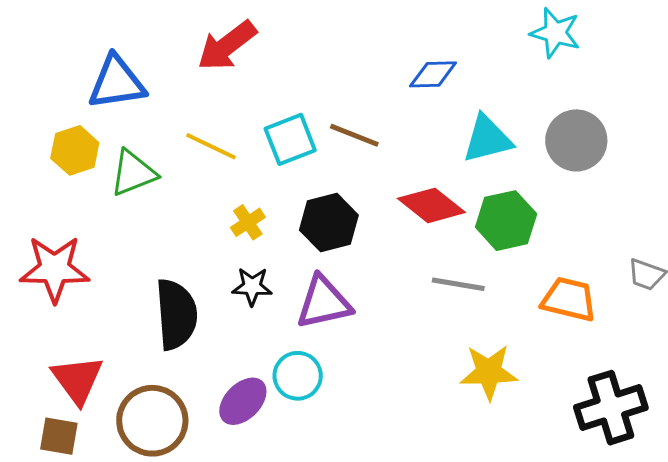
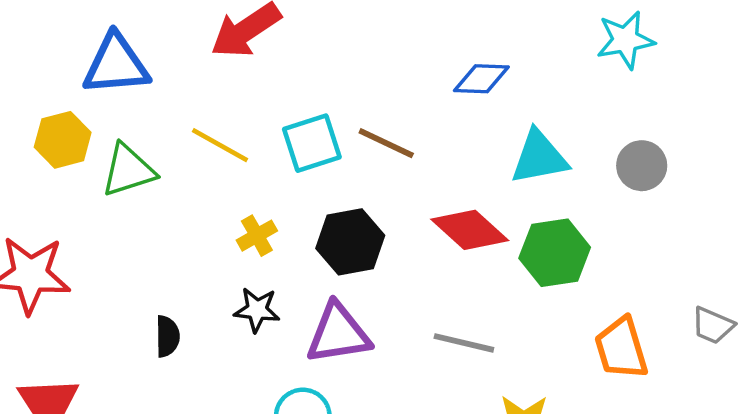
cyan star: (555, 33) -> (625, 40), turned -30
gray circle: (576, 140) -> (642, 166), size x0.7
gray line: (458, 284) -> (464, 343), moved
orange trapezoid: (569, 299) -> (621, 348), turned -124
black semicircle: (176, 314) -> (167, 336), size x0.5

